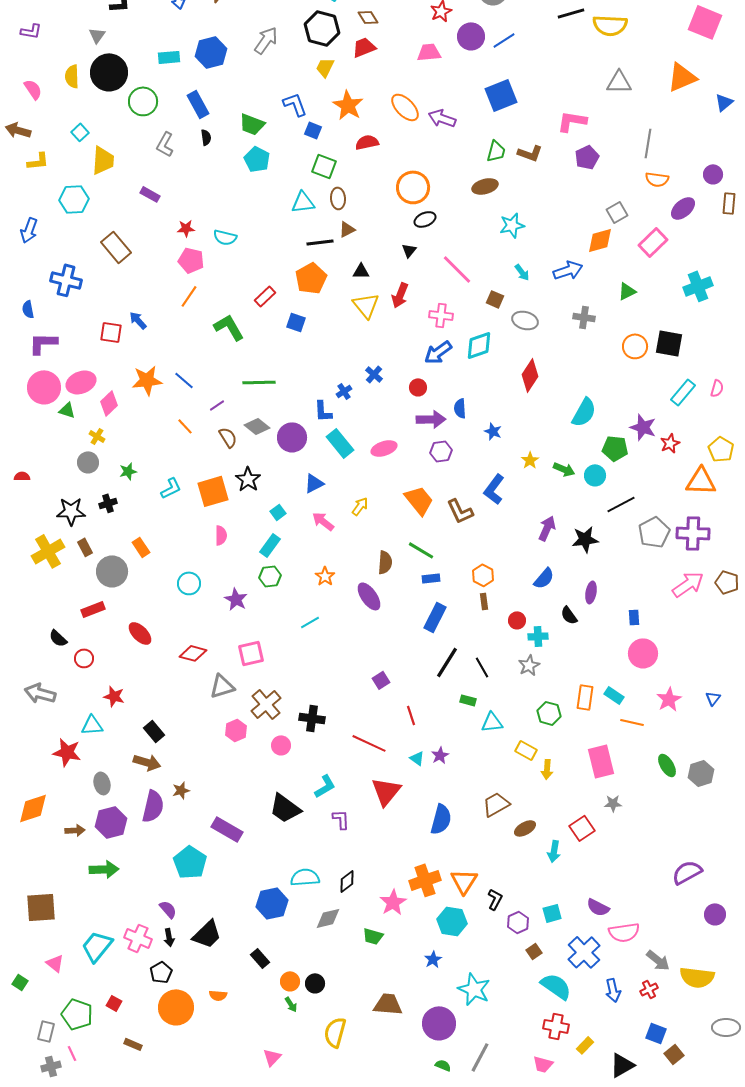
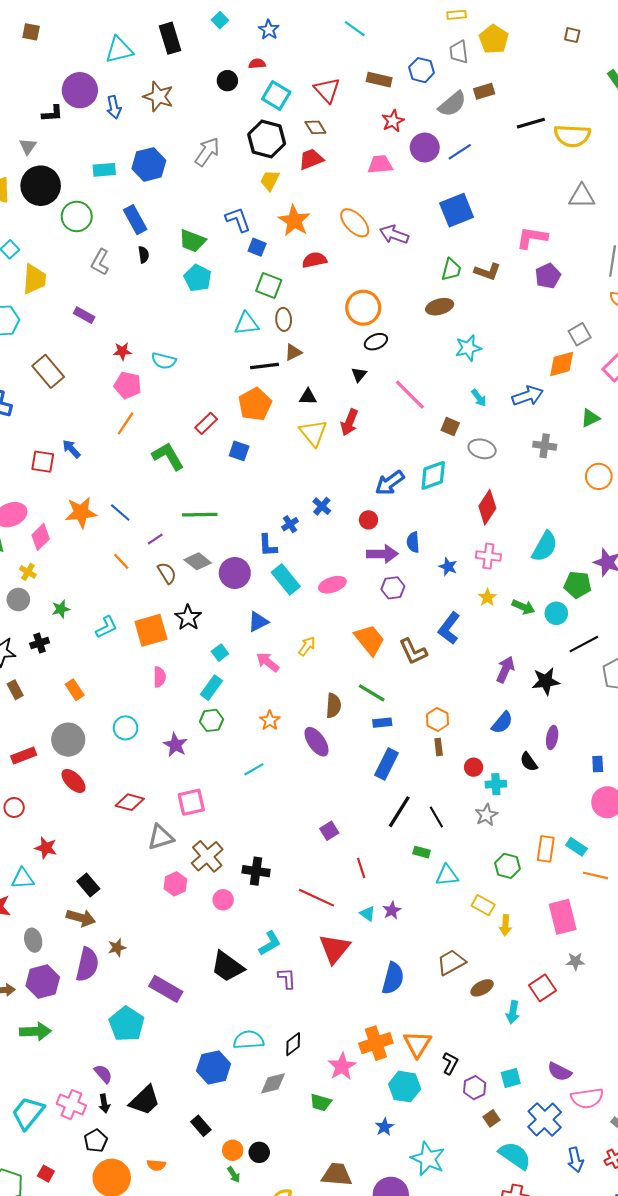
pink cross: (441, 315) -> (488, 556), moved
gray circle: (112, 571) -> (68, 740), moved

